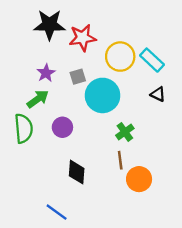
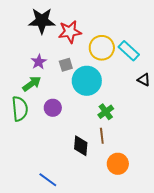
black triangle: (158, 94) -> (144, 80), moved
black diamond: (77, 172) -> (81, 146), moved
orange circle: (139, 179) -> (118, 164), moved

